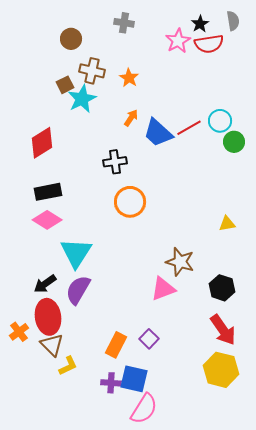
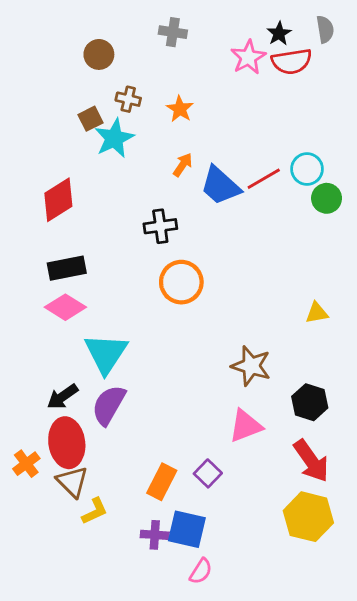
brown cross: (92, 71) -> (128, 99), size x0.7
pink triangle: (163, 289) -> (246, 426), moved
pink semicircle: (144, 409) -> (201, 571), size x0.6

